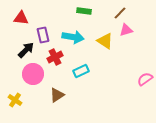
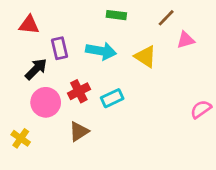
pink triangle: (126, 30) -> (186, 40), moved
red cross: (55, 57) -> (79, 91), moved

